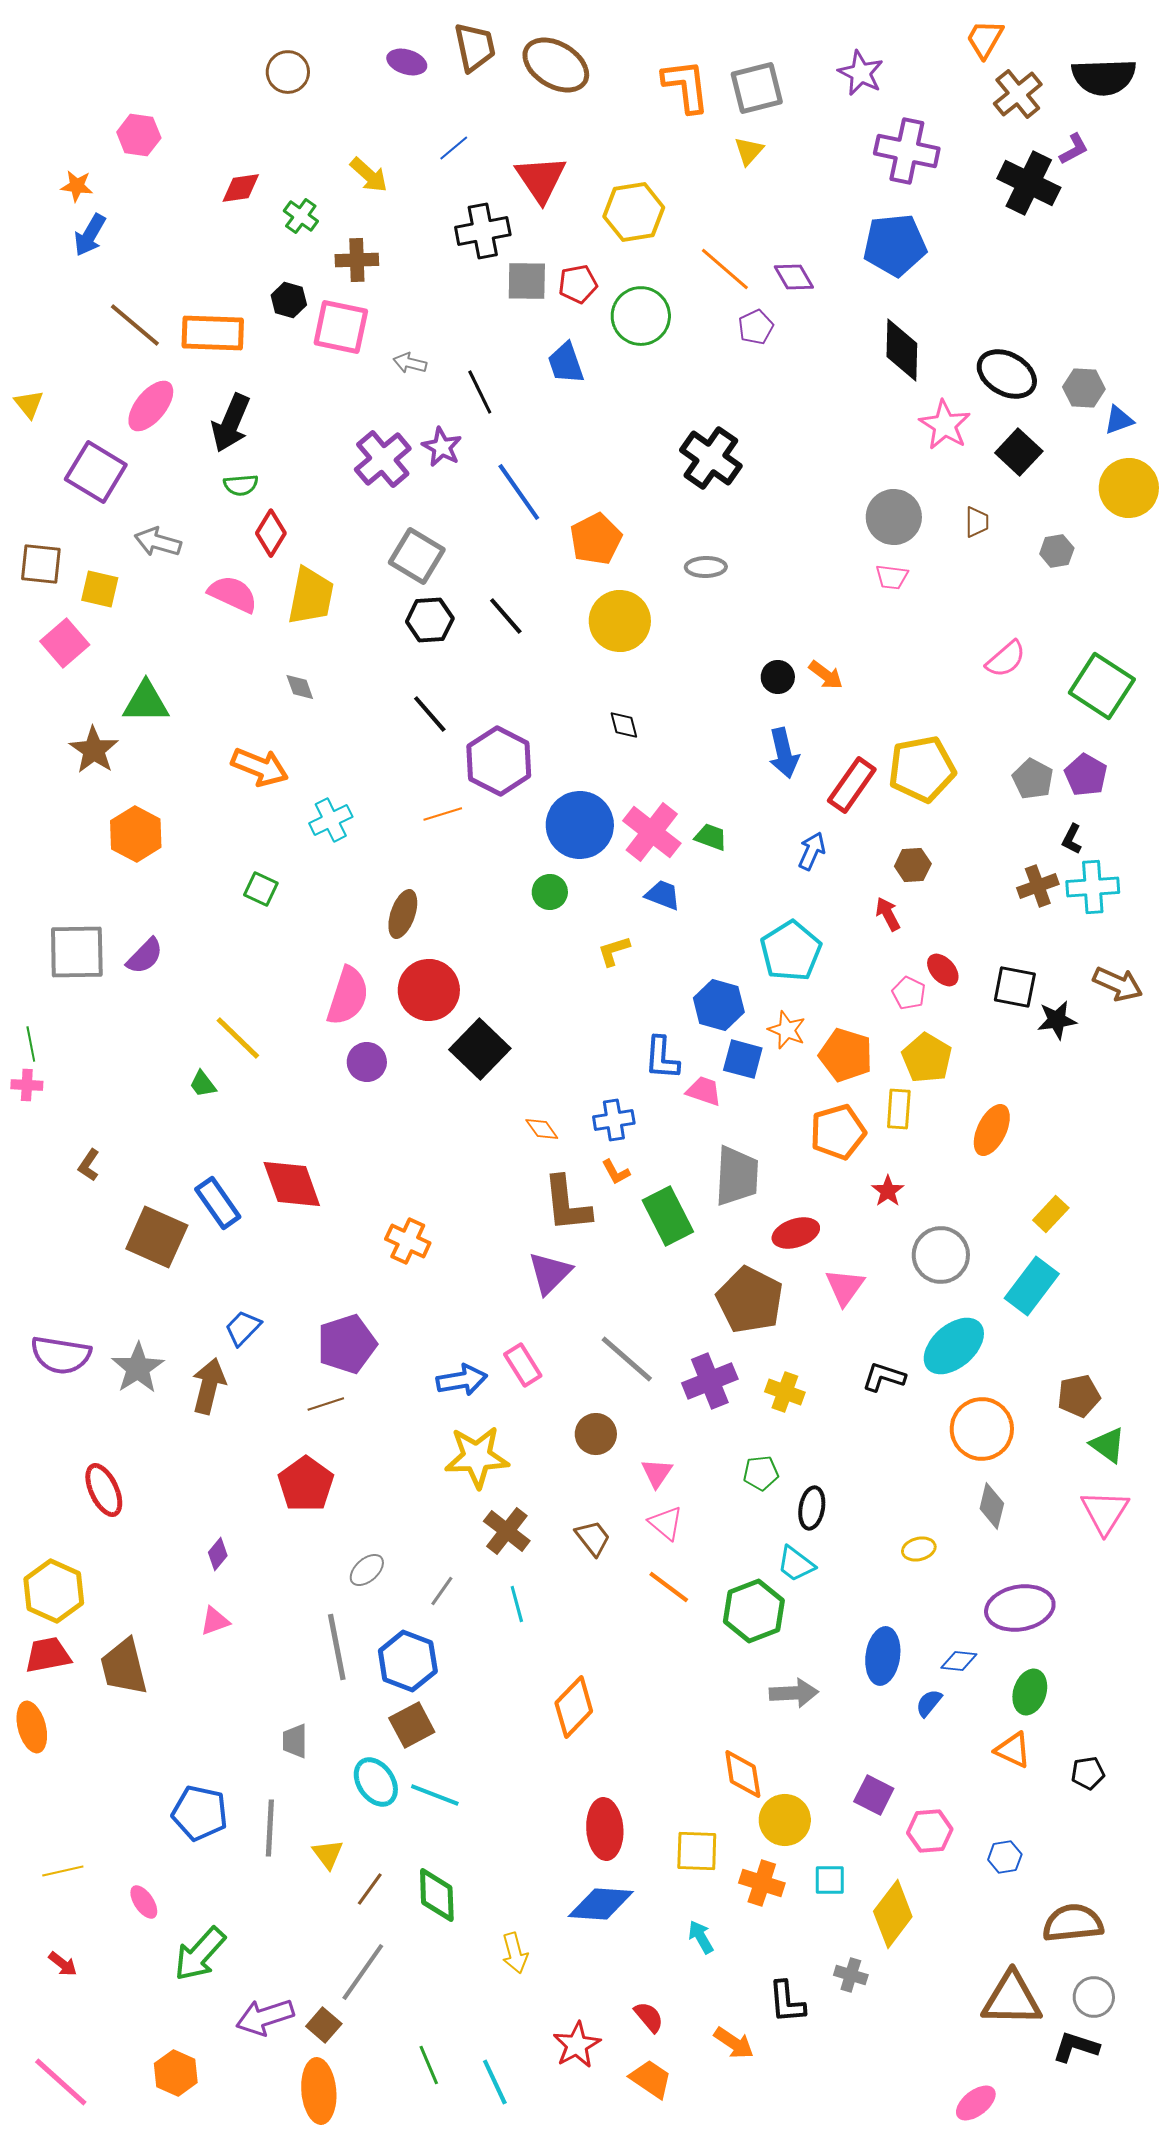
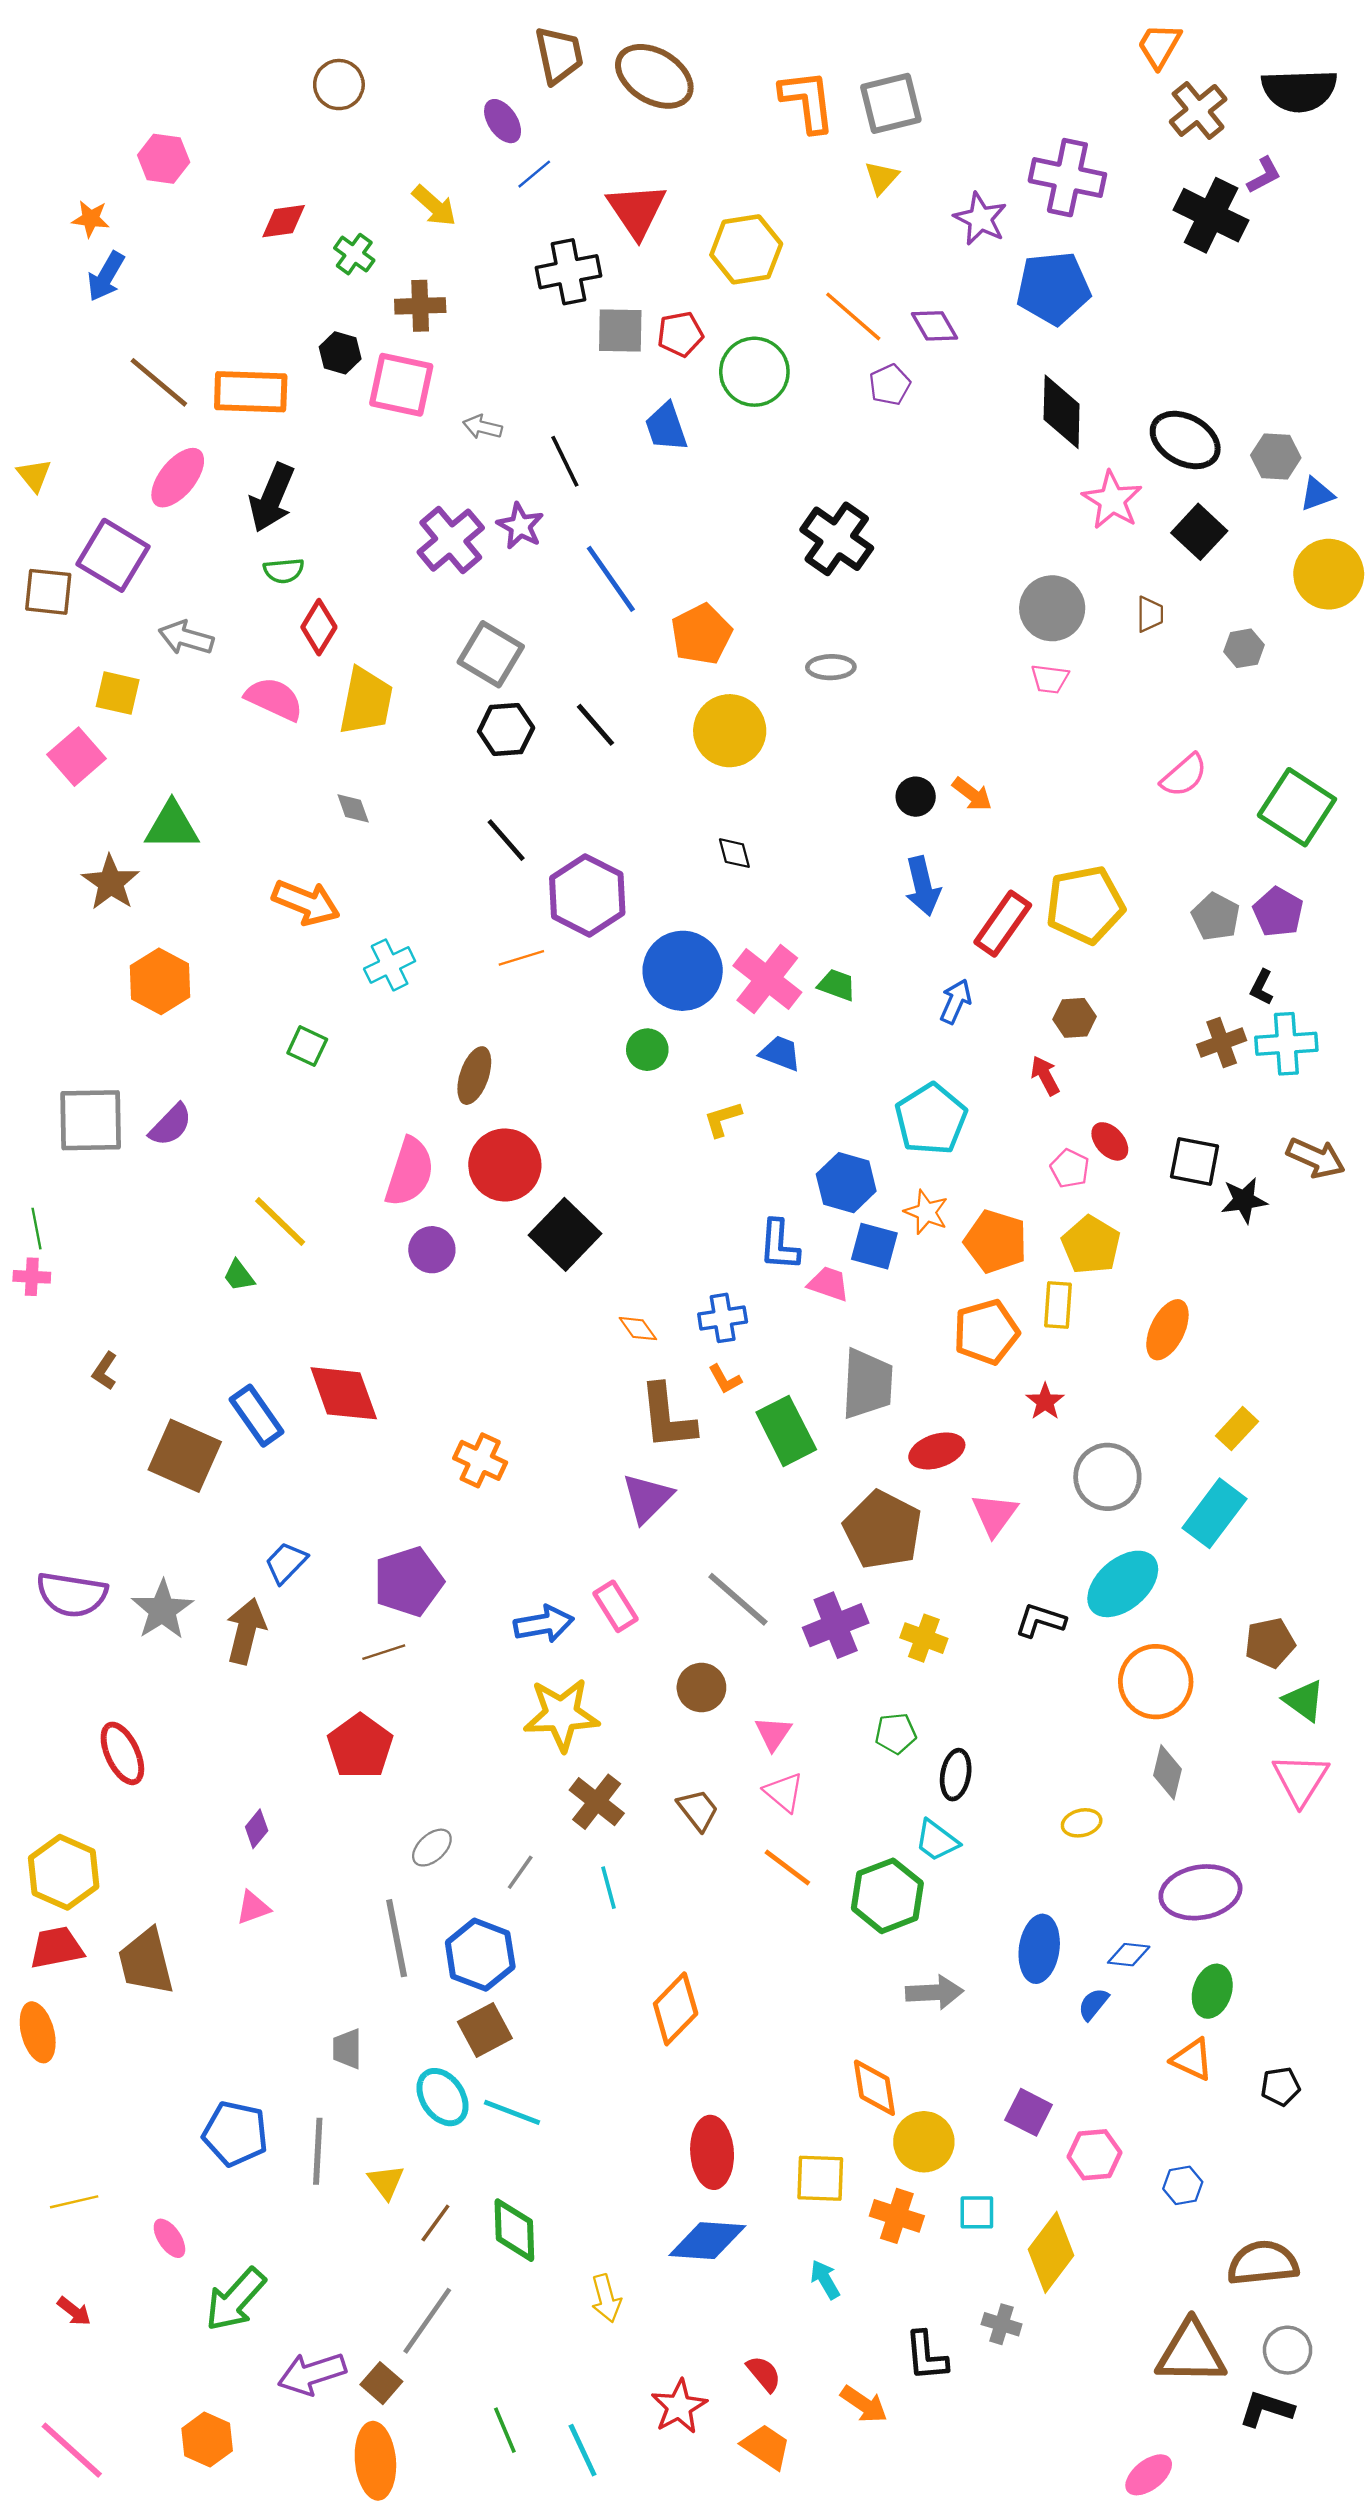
purple ellipse: (407, 62) -> (503, 121), moved, turned 39
purple star: (861, 73) -> (980, 219), moved
brown square: (41, 564) -> (48, 592), moved

